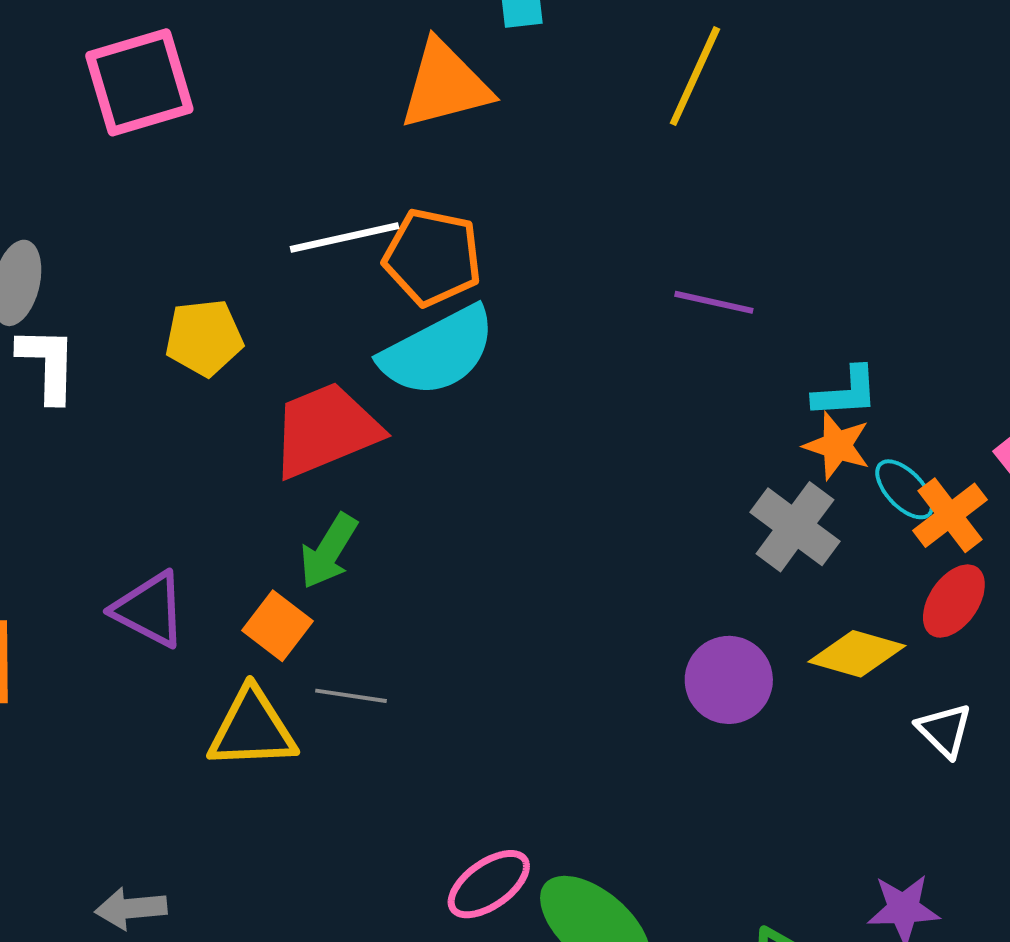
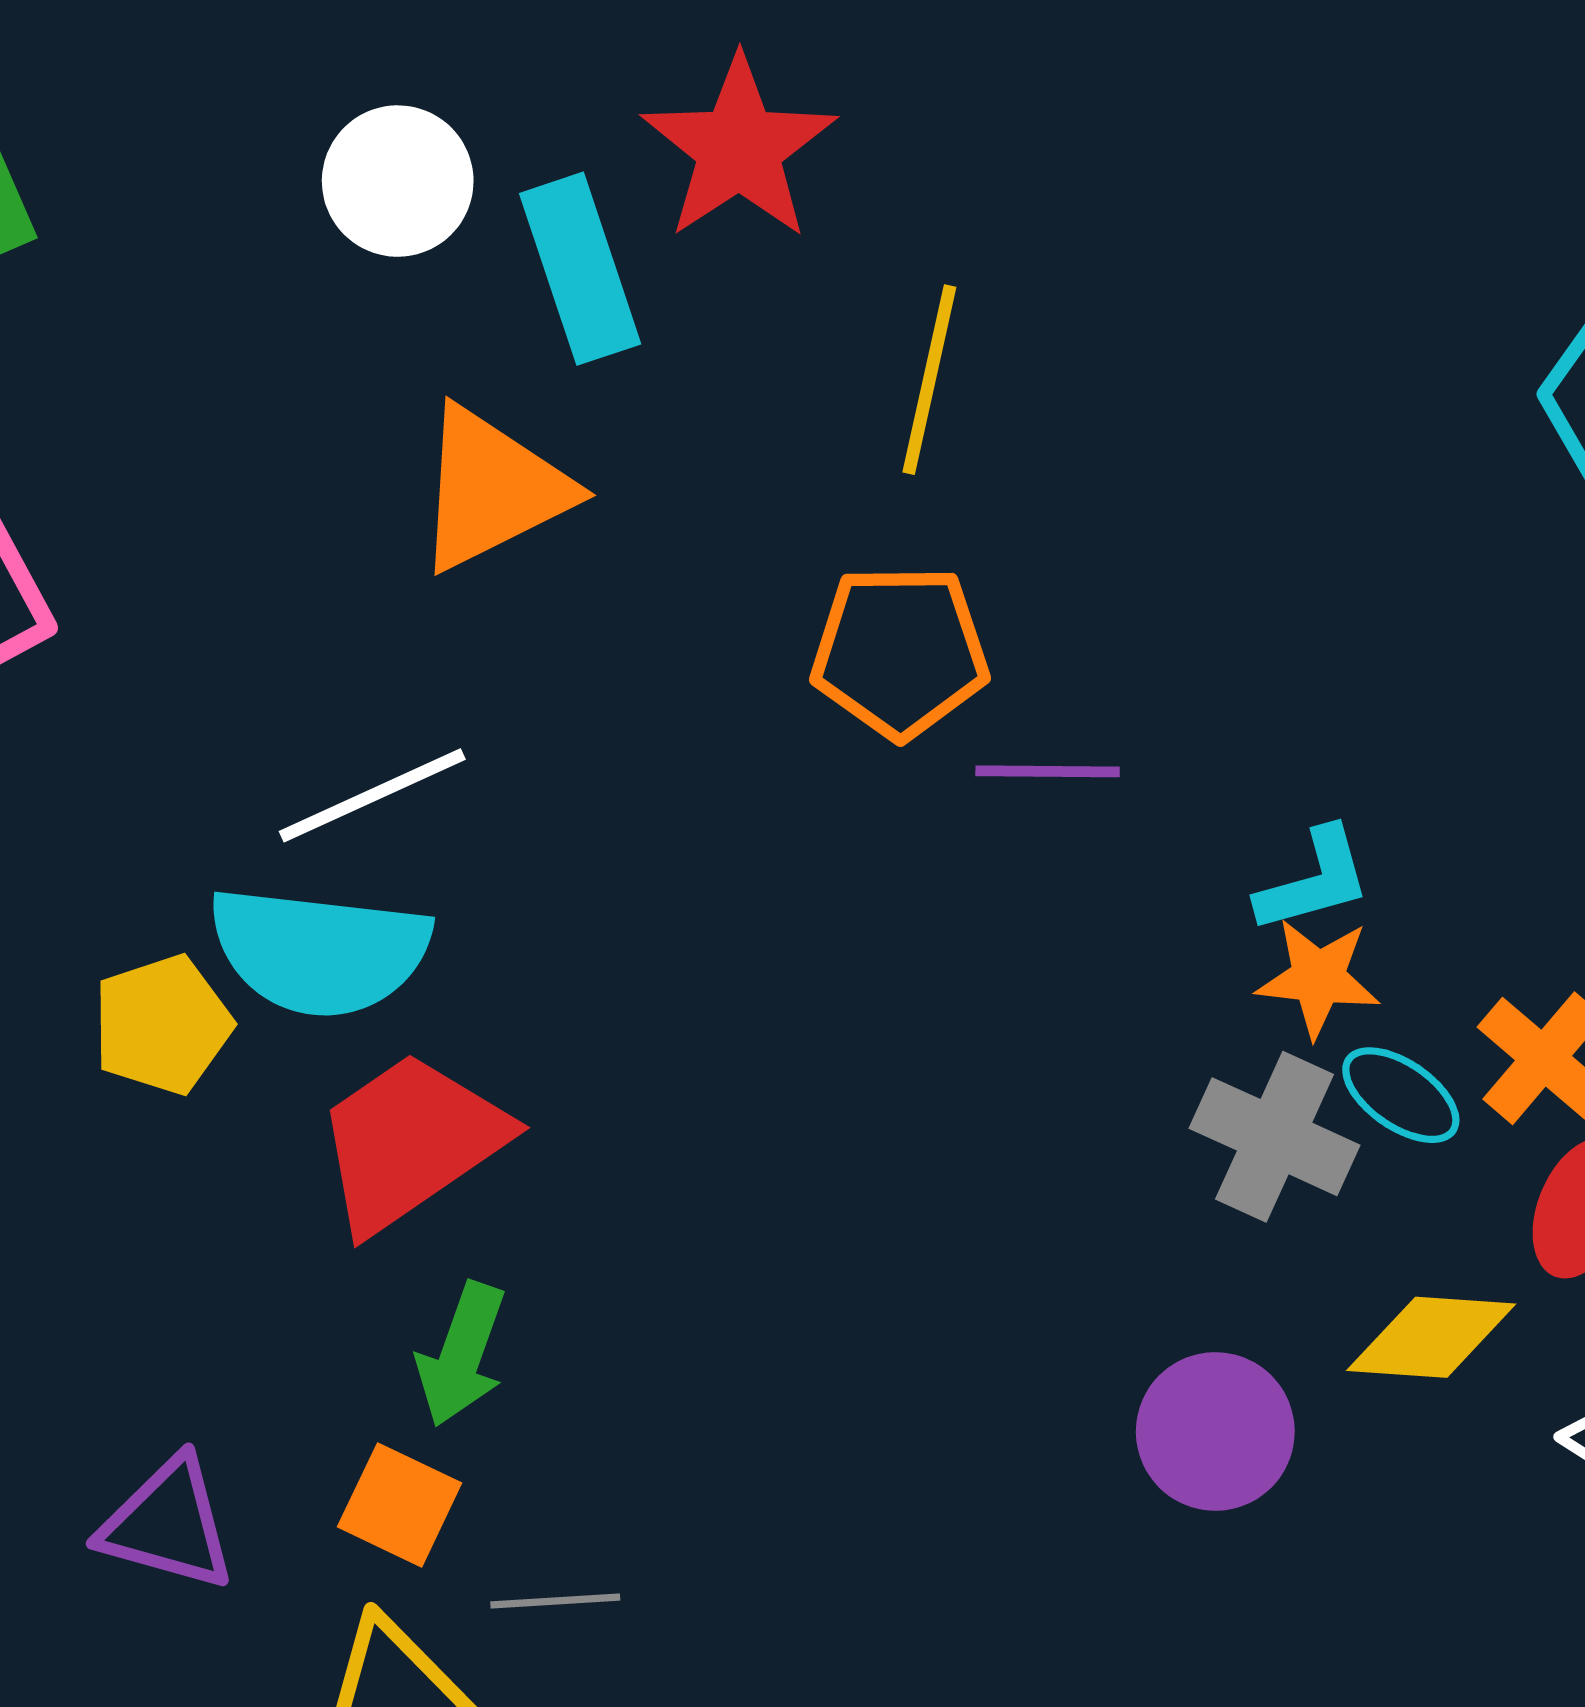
orange pentagon: (432, 257) -> (900, 652), moved
cyan semicircle: (438, 351) -> (319, 951), moved, turned 46
cyan ellipse: (905, 489) -> (1401, 1095), moved

